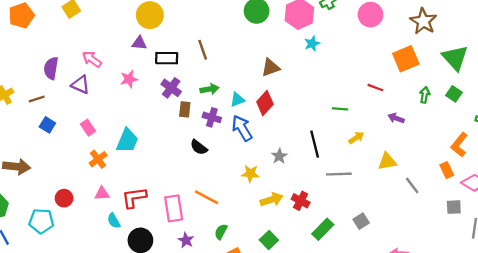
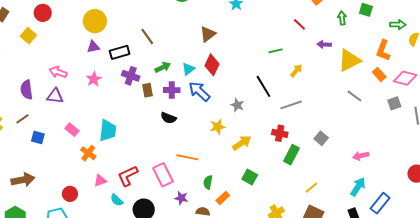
red line: (375, 88) -> (299, 24), turned 40
yellow triangle: (387, 161) -> (349, 60), moved, size x1.4
red cross: (301, 201) -> (280, 133), moved

